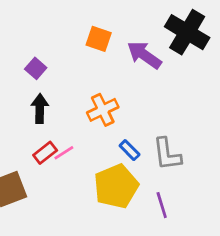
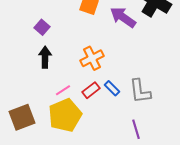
red rectangle: (45, 153) -> (91, 90), moved
yellow pentagon: (116, 186) -> (65, 115), moved

